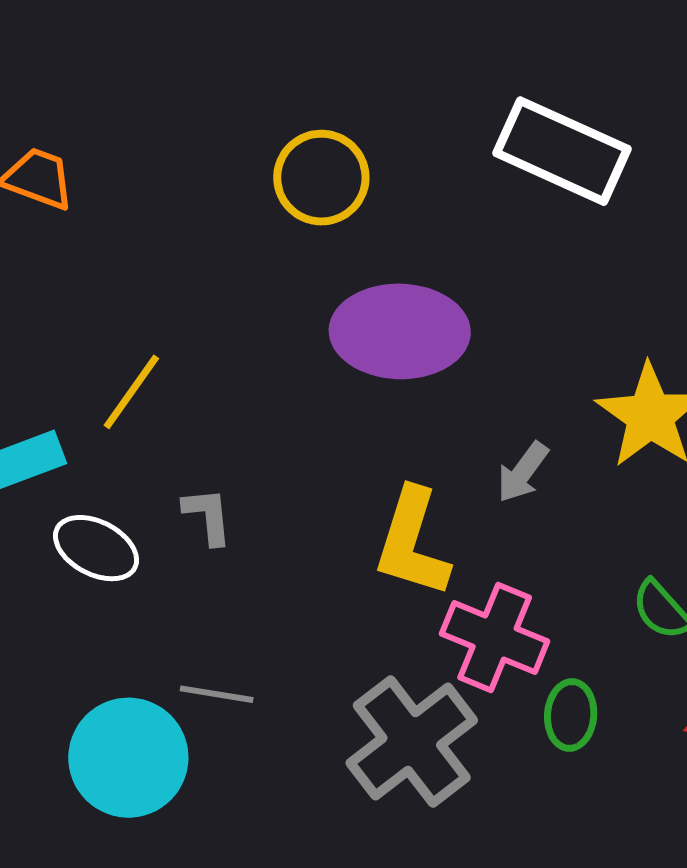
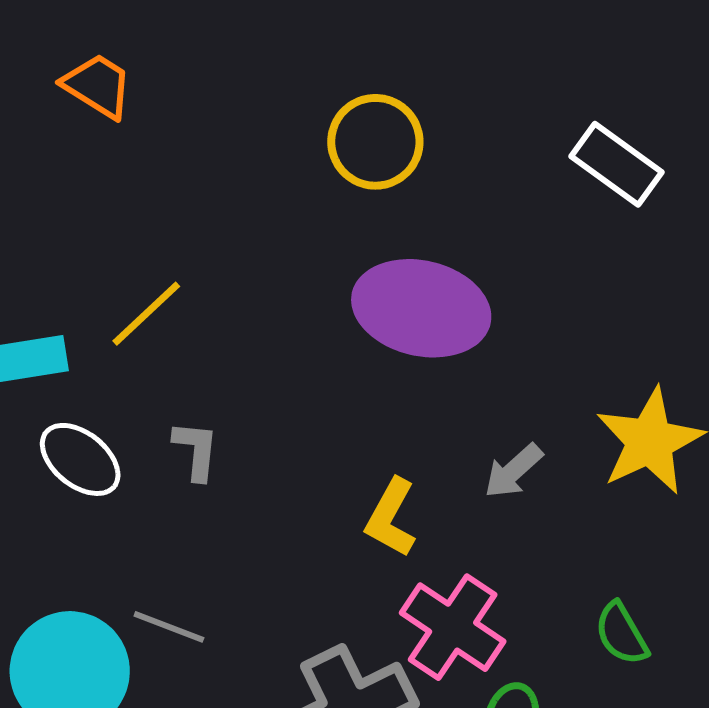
white rectangle: (562, 151) -> (616, 164), size x0.7
yellow L-shape: (412, 543) -> (391, 518), size x0.7

